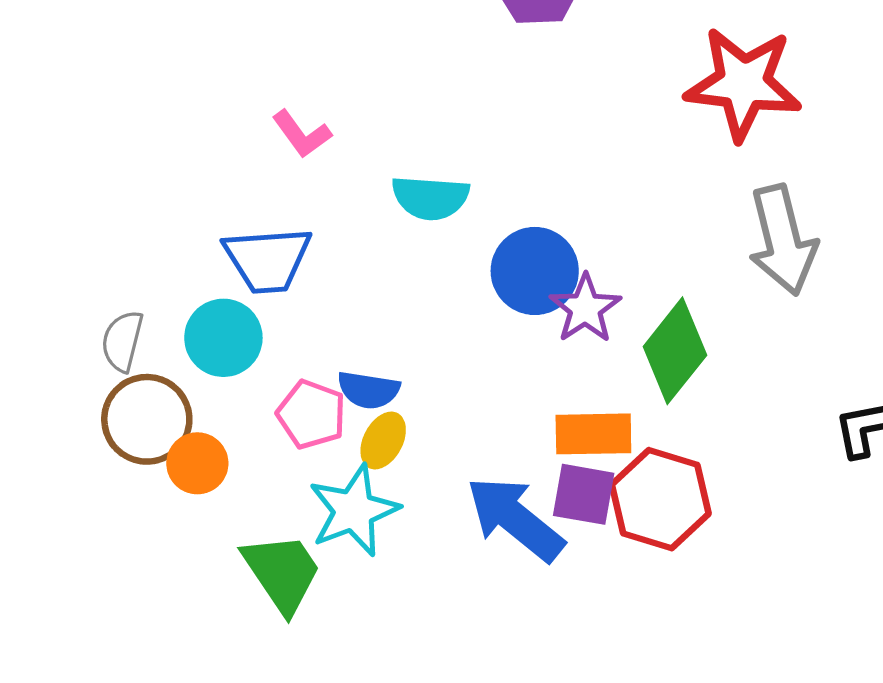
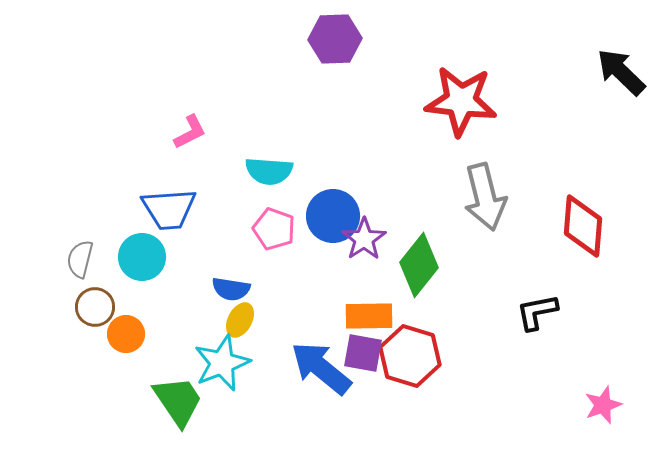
pink L-shape: (302, 134) -> (190, 132), turned -81
pink pentagon: (311, 414) -> (274, 229), moved
brown circle: (147, 419) -> (95, 307), size x0.7

